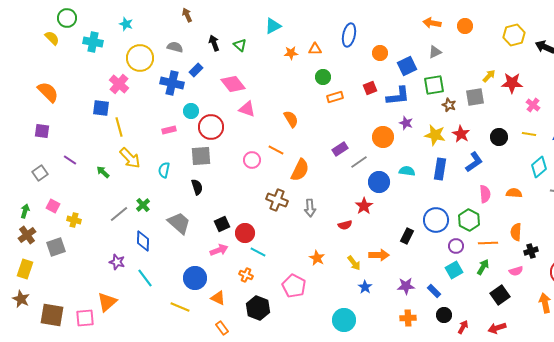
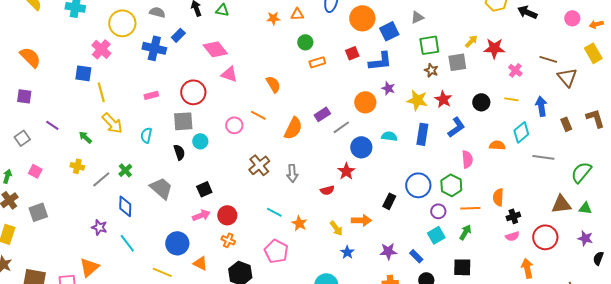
green triangle: (240, 45) -> (222, 10), turned -32
orange circle: (380, 53) -> (362, 18), size x1.6
green square: (434, 85) -> (429, 45), moved
cyan circle: (191, 111) -> (200, 141), moved
orange semicircle: (300, 170) -> (293, 128), moved
orange semicircle: (514, 193) -> (497, 145), moved
brown cross: (277, 200) -> (259, 165), turned 30
yellow cross: (74, 220) -> (77, 166), moved
red circle: (245, 233) -> (227, 215), moved
cyan line: (258, 252) -> (274, 212), moved
pink semicircle: (516, 271) -> (512, 236), moved
black square: (500, 295) -> (462, 267), moved, turned 36

